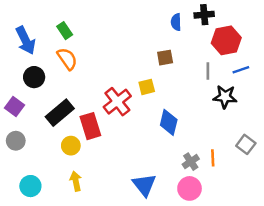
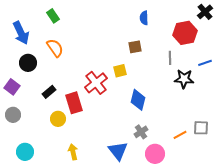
black cross: (204, 15) -> (205, 12), moved, turned -35
green rectangle: (65, 31) -> (53, 16), moved
blue line: (241, 70) -> (205, 63), moved
black rectangle: (60, 113) -> (49, 92), size x0.6
gray square: (246, 144) -> (201, 128), moved, turned -35
orange line: (213, 158) -> (180, 135), moved, turned 64
gray cross: (191, 162) -> (141, 132), moved
yellow arrow: (76, 181) -> (73, 152), moved

